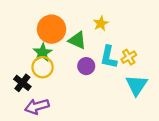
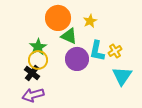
orange circle: (52, 29) -> (58, 18), moved
purple circle: (86, 66) -> (77, 59), size x1.5
black cross: (22, 83) -> (32, 73), moved

